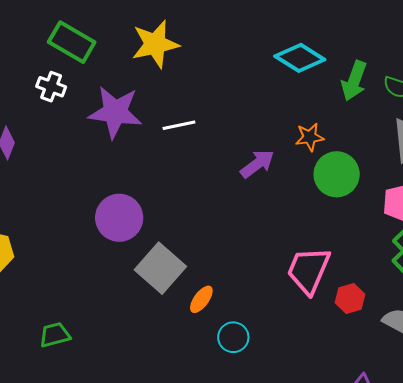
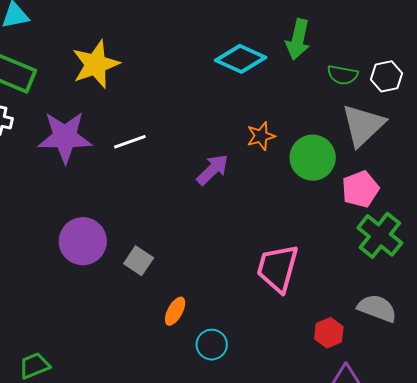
green arrow: (354, 81) -> (298, 39), moved
green circle: (337, 174) -> (313, 158), moved
gray square: (160, 268) -> (139, 261), moved, size x0.6
red hexagon: (350, 298) -> (329, 333), moved

